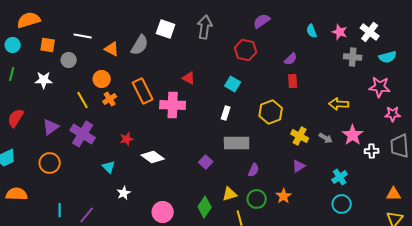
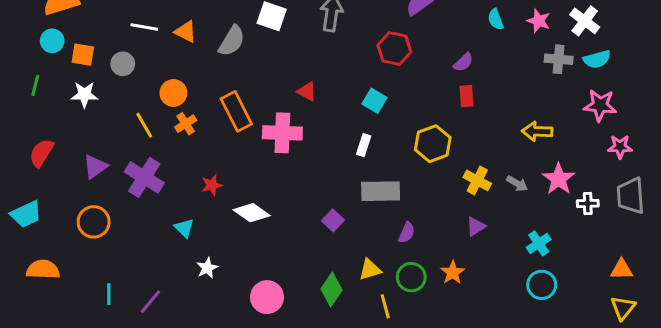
cyan circle: (13, 45) -> (52, 41), moved
orange square: (48, 45) -> (83, 55), moved
orange triangle: (112, 49) -> (186, 32), moved
cyan semicircle: (388, 57) -> (597, 59), moved

